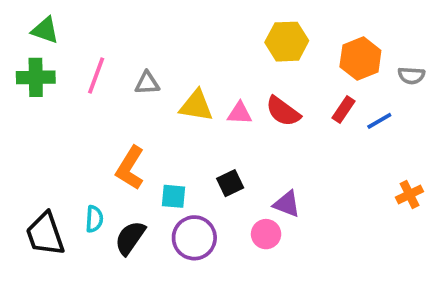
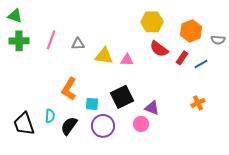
green triangle: (45, 30) -> (15, 16), moved
red semicircle: (283, 111) -> (159, 49), moved
black square: (230, 183) -> (122, 97), size x1.6
orange cross: (409, 194) -> (198, 103), moved

